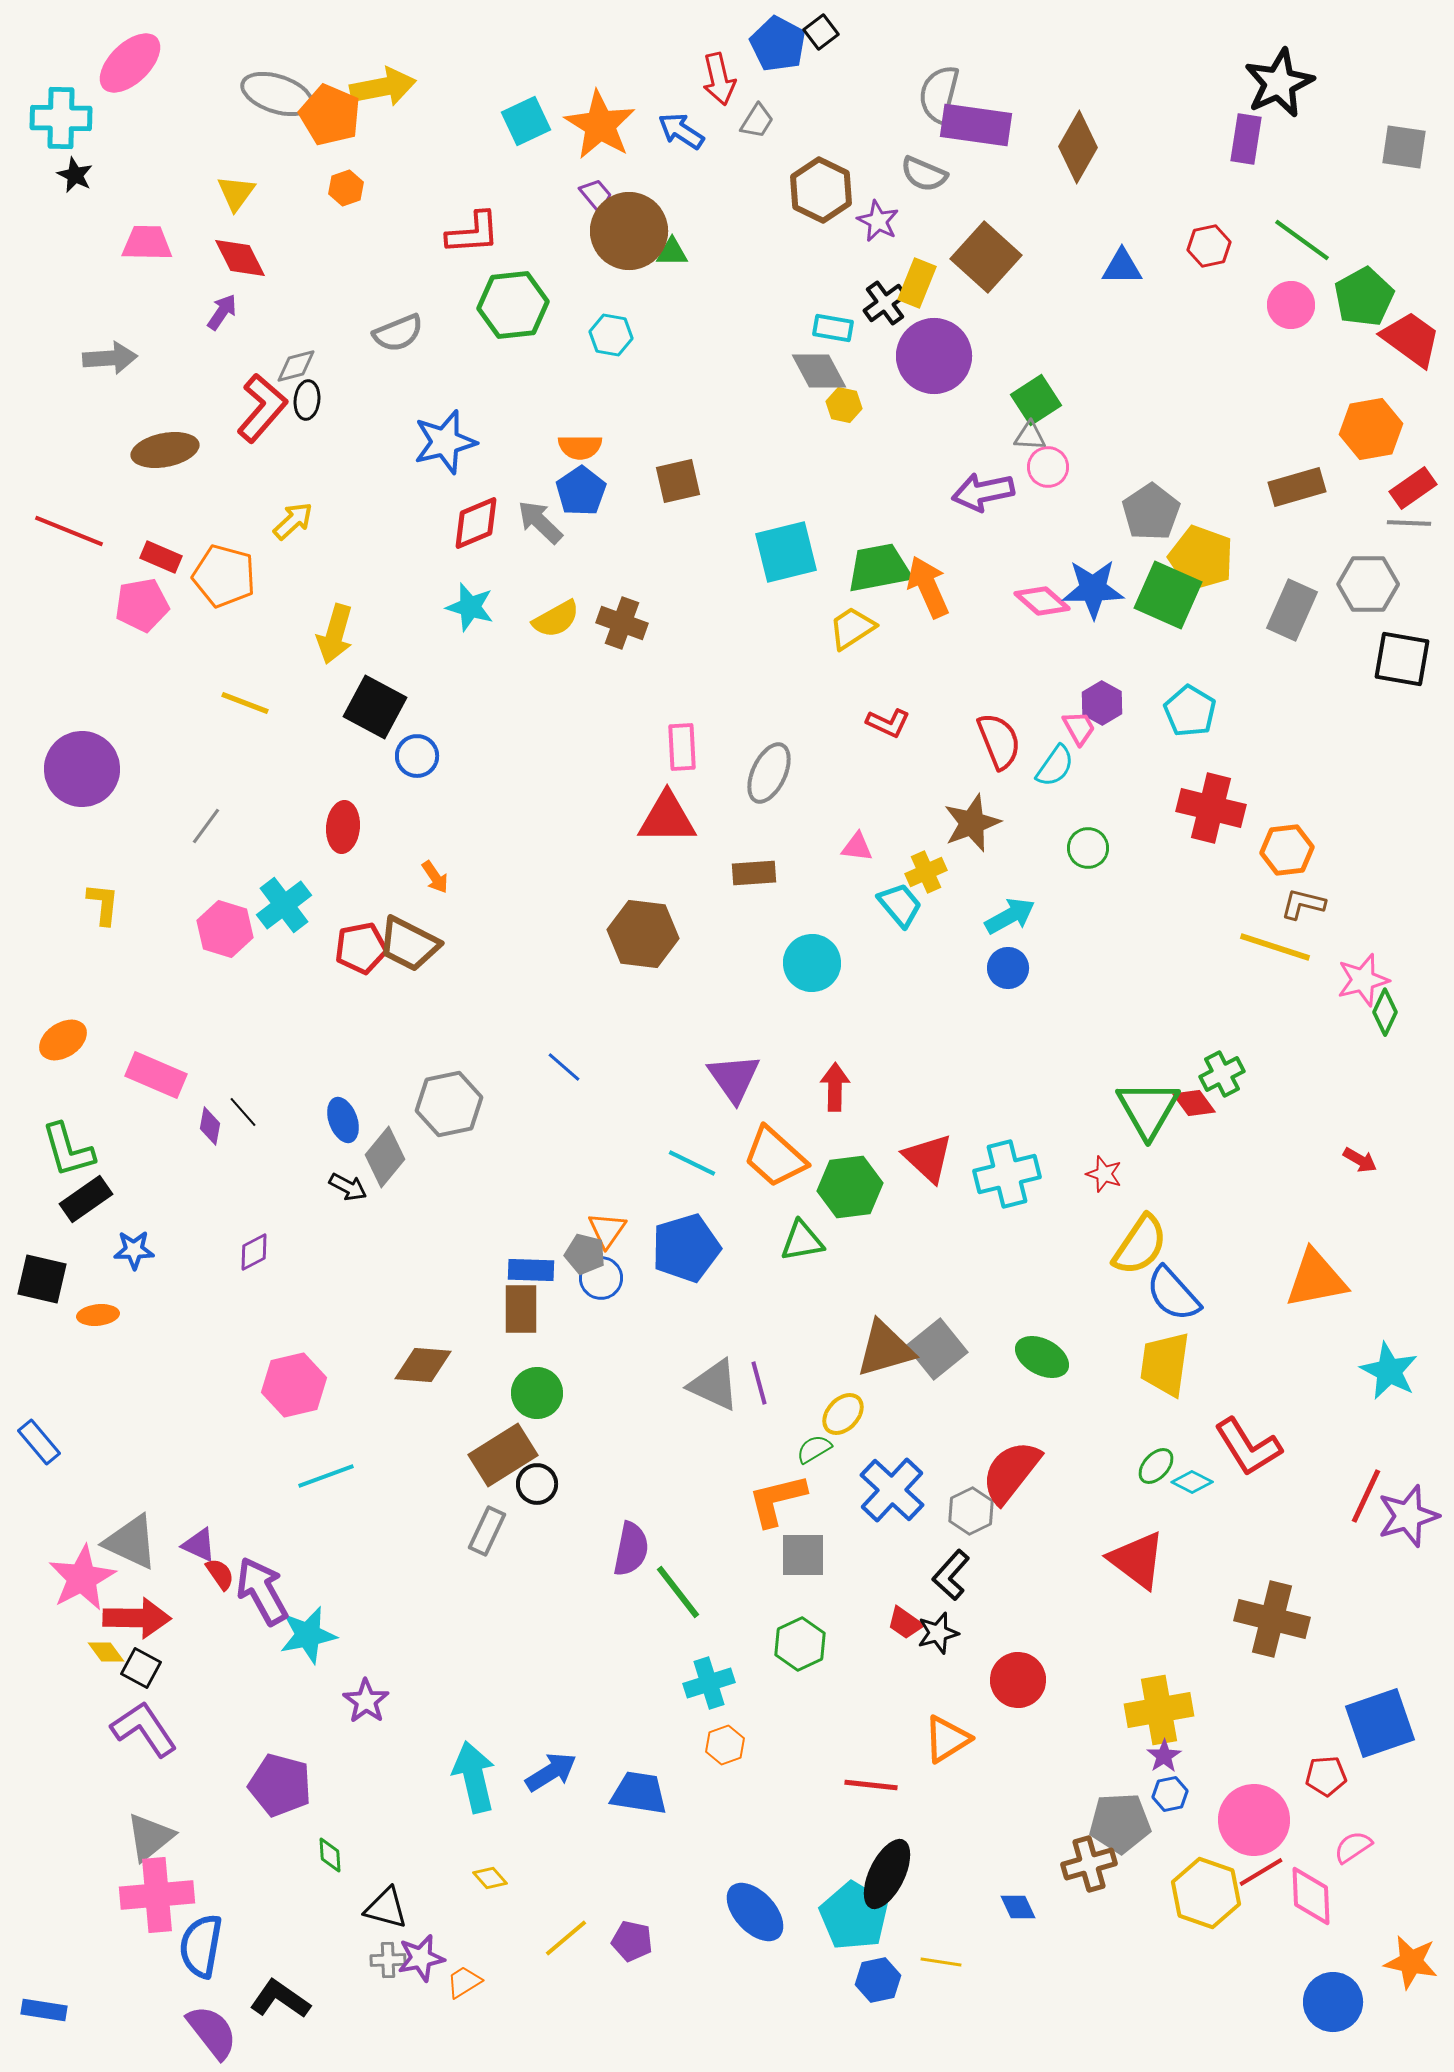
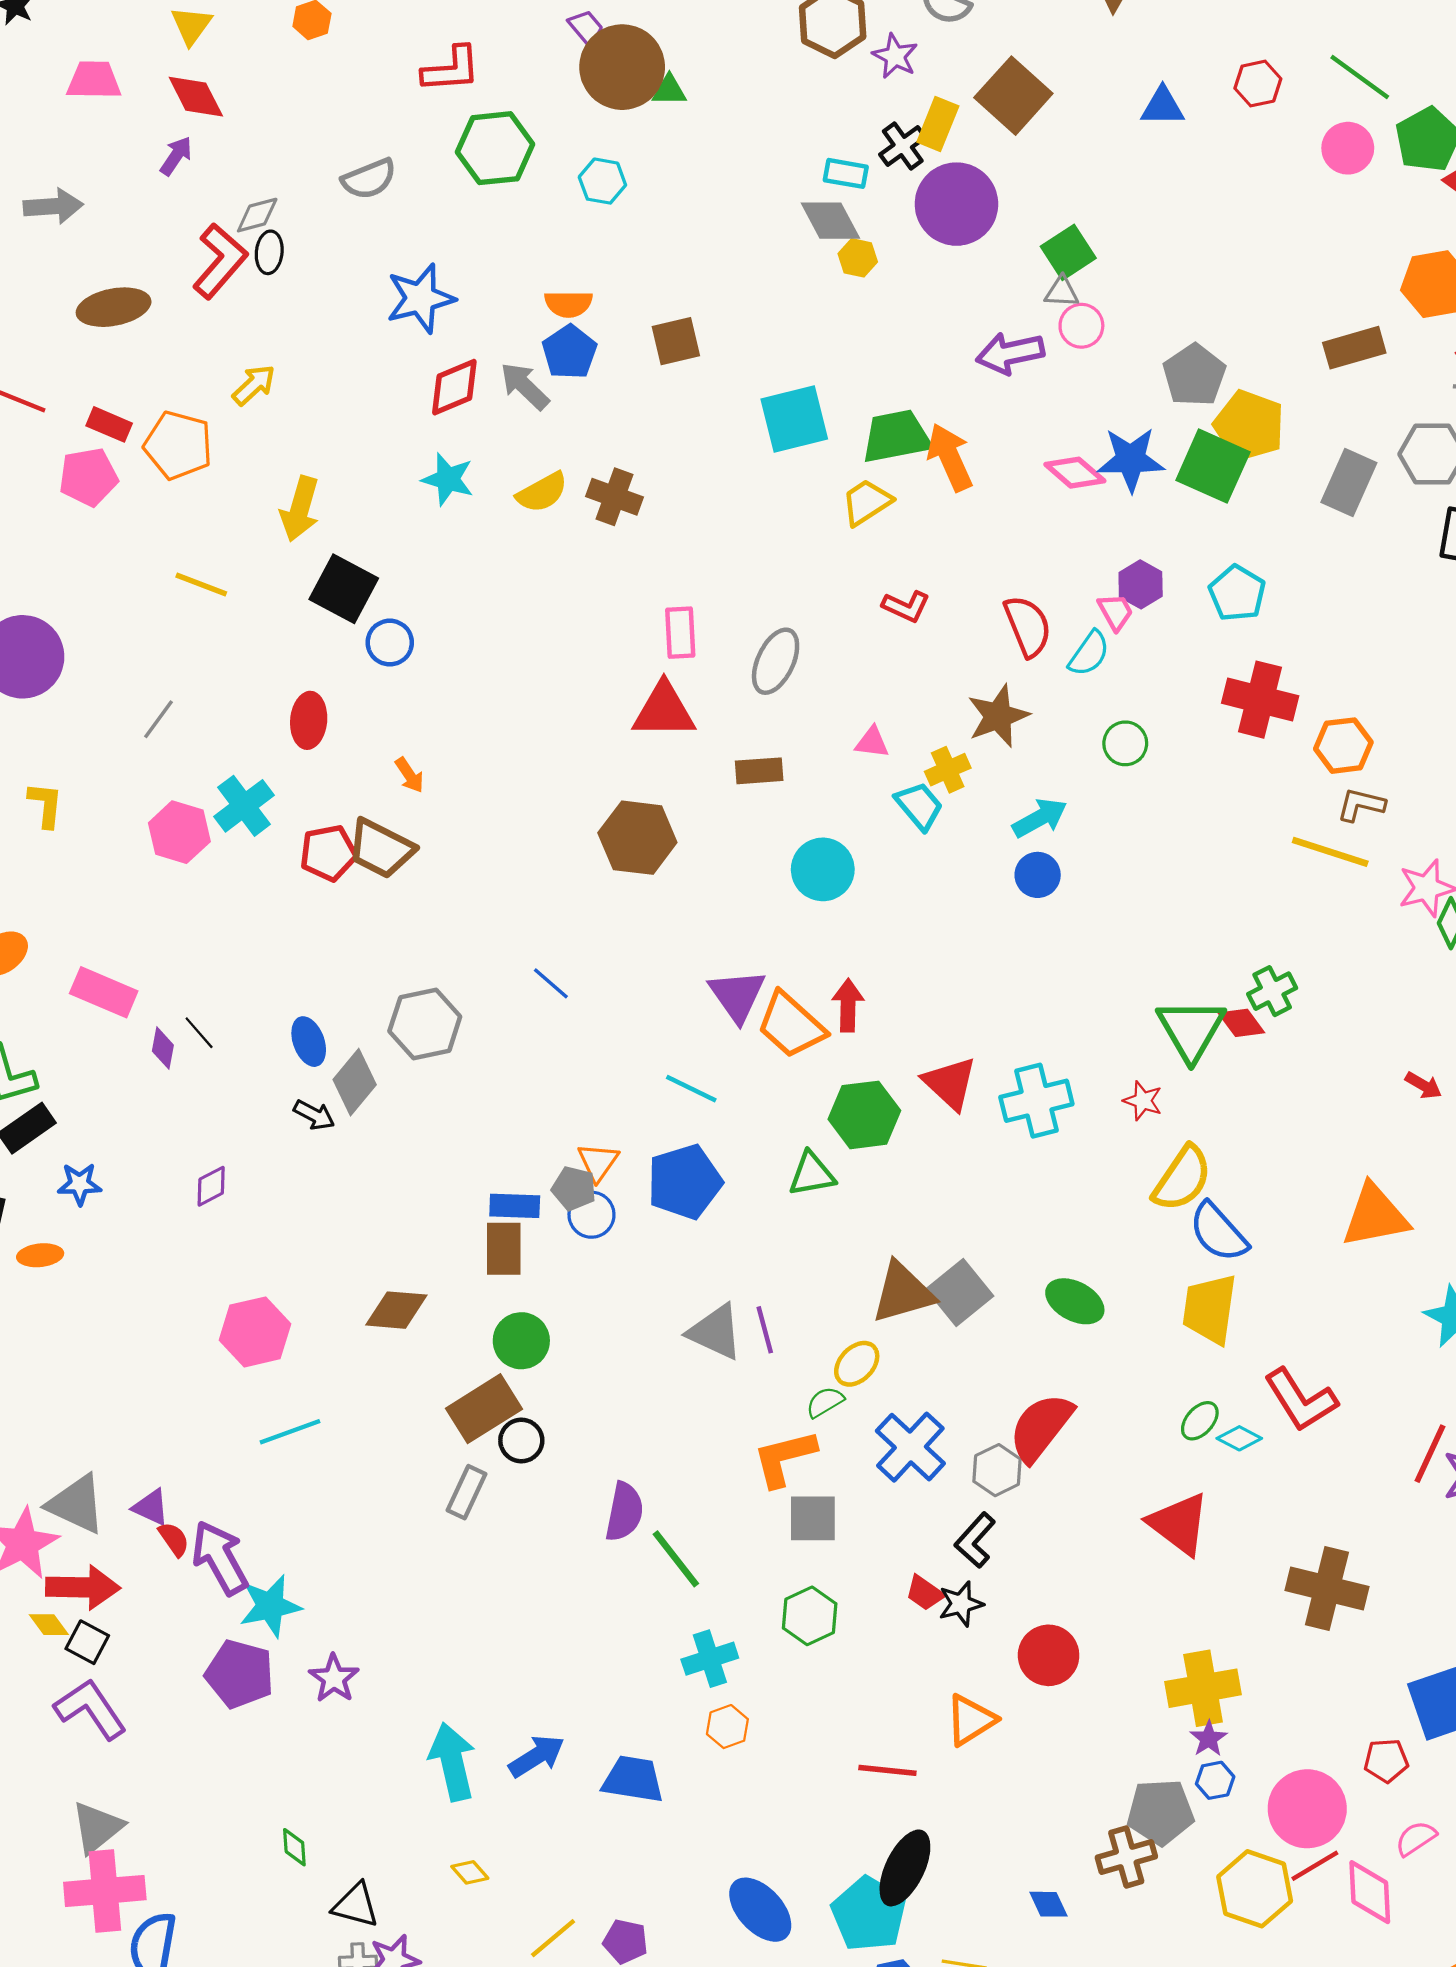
orange trapezoid: (775, 1157) -> (791, 1025), moved
purple pentagon: (280, 1785) -> (240, 1674), moved

